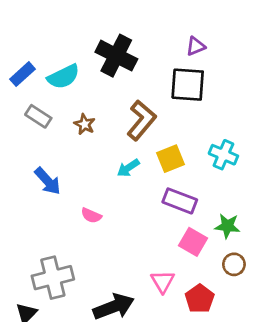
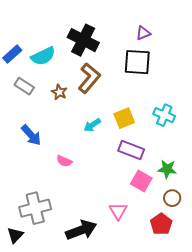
brown L-shape: (141, 120) -> (89, 78), moved
red pentagon: (200, 299) -> (161, 224), moved

